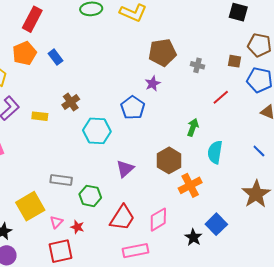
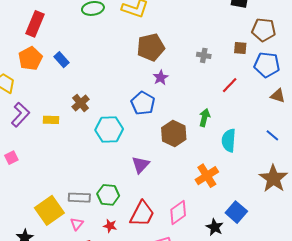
brown pentagon: (162, 53) -> (151, 47), moved
brown hexagon: (169, 160) -> (174, 134), moved
gray rectangle: (61, 180) -> (79, 198), moved
red star: (77, 227) -> (110, 226), moved

